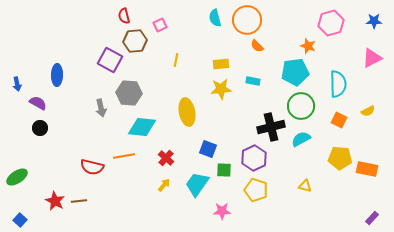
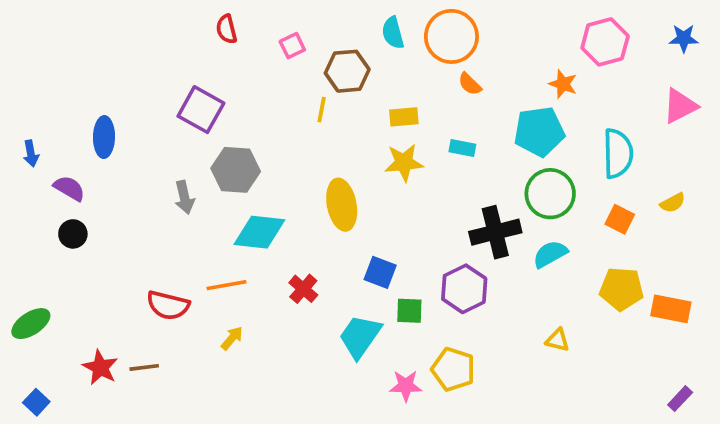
brown hexagon: (135, 41) -> (347, 71), moved
yellow arrow: (164, 185) -> (232, 338), moved
yellow pentagon: (256, 190) -> (453, 369), moved

